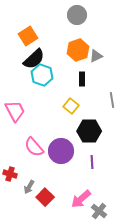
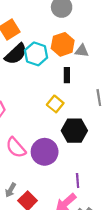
gray triangle: (96, 56) -> (82, 51), turned 32
cyan hexagon: (42, 75) -> (36, 54), moved
purple line: (92, 162) -> (78, 181), moved

